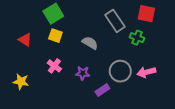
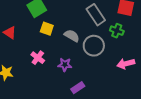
yellow square: (55, 36) -> (47, 29), moved
gray circle: (120, 71) -> (94, 46), moved
purple rectangle: (102, 90) -> (78, 88), moved

